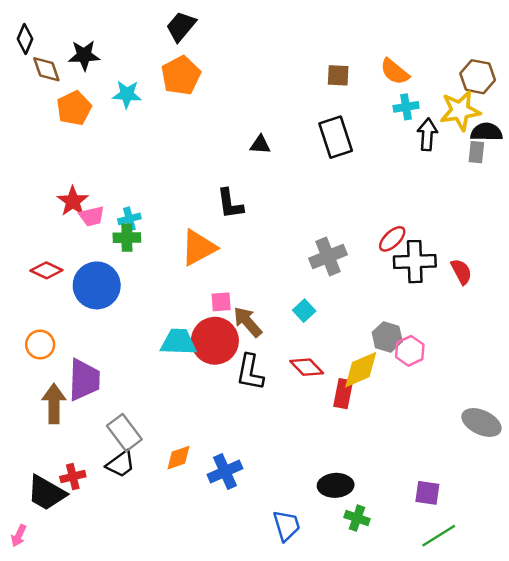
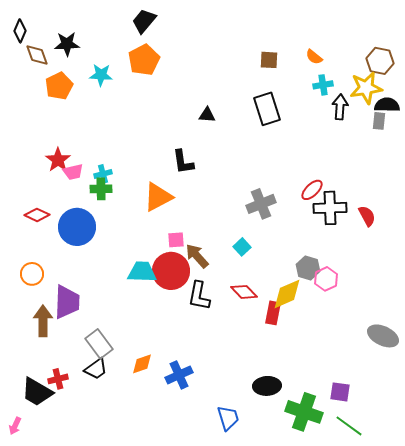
orange semicircle: (395, 72) -> (314, 57), size x0.7
green cross: (357, 518) -> (304, 412), moved, size x1.8
green line: (439, 536) -> (349, 426), turned 68

